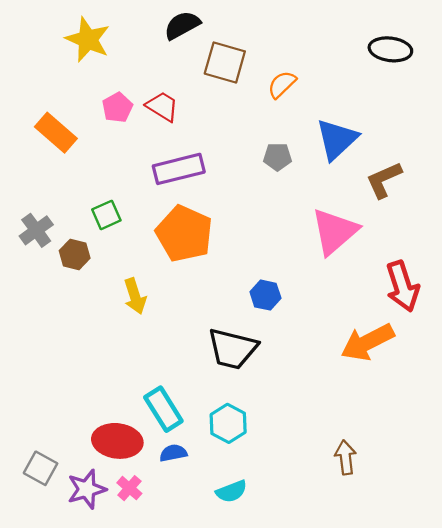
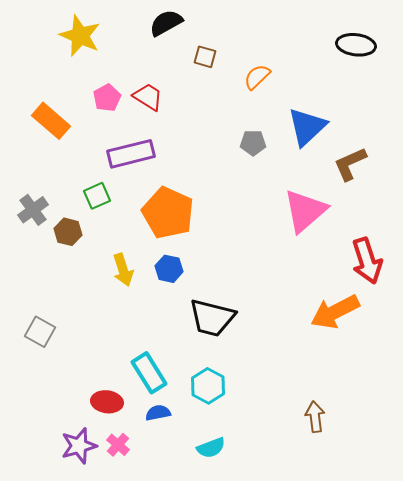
brown square: (225, 63) -> (205, 57), size x0.6
purple rectangle: (179, 169) -> (131, 154), moved
blue hexagon: (265, 295) -> (169, 269), moved
red ellipse: (117, 441) -> (107, 402), size x0.7
gray square: (41, 468) -> (40, 332), moved

